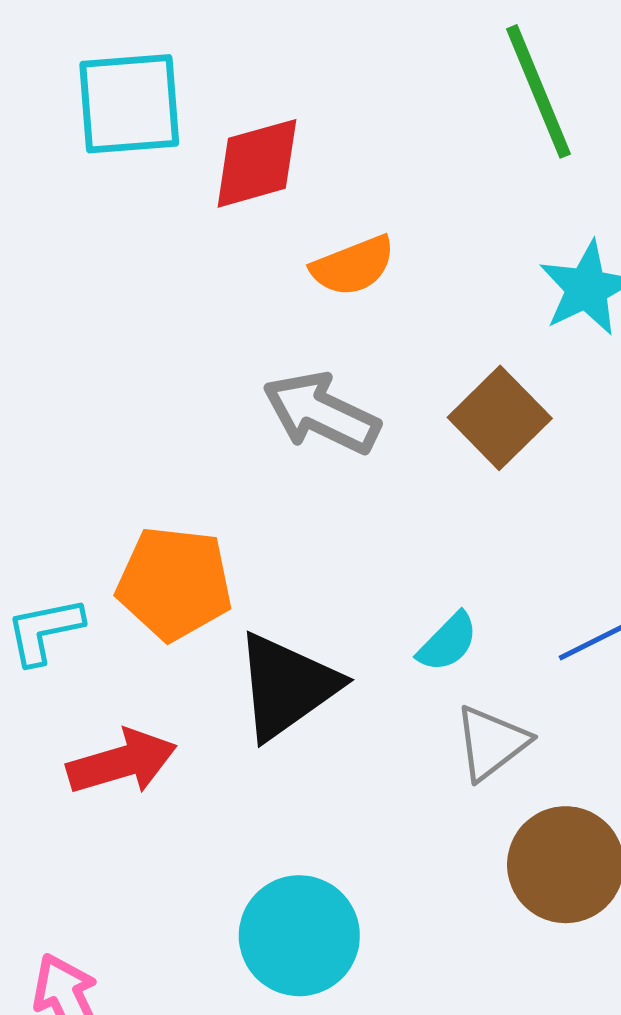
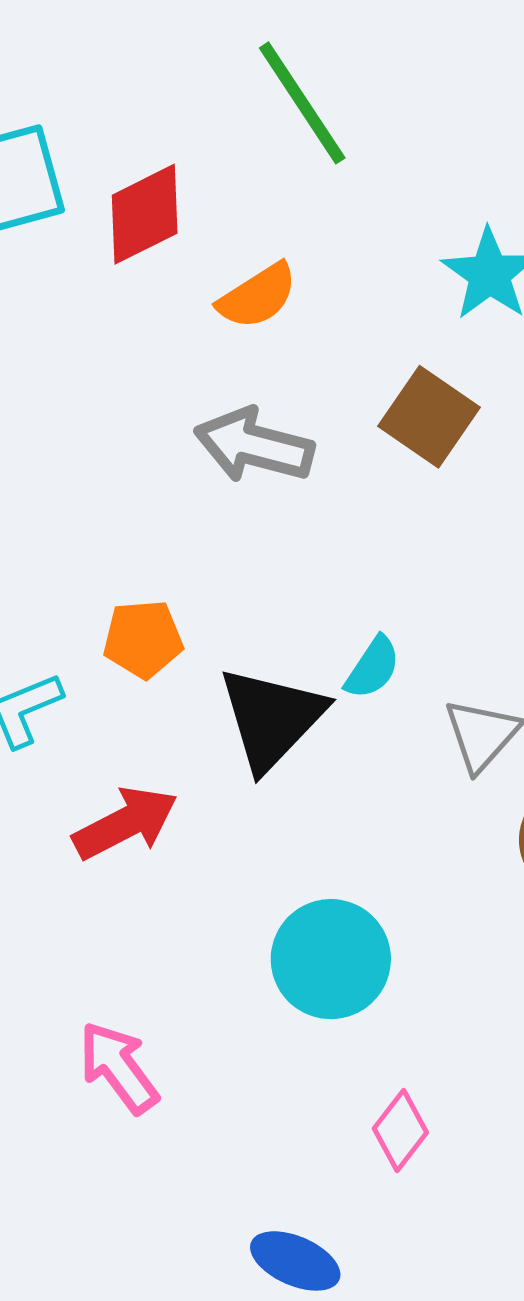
green line: (539, 91) -> (302, 103), moved
orange pentagon: (174, 583) -> (143, 639), size x0.7
cyan semicircle: (448, 642) -> (373, 668), moved

